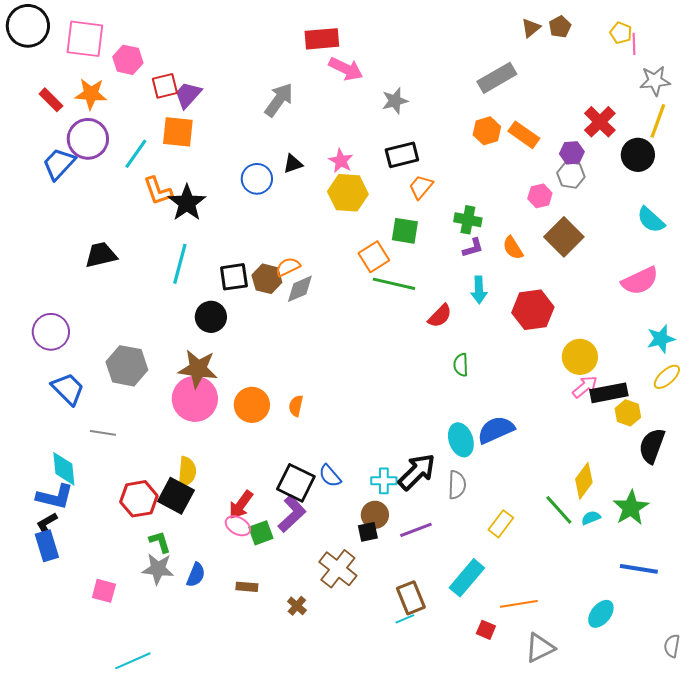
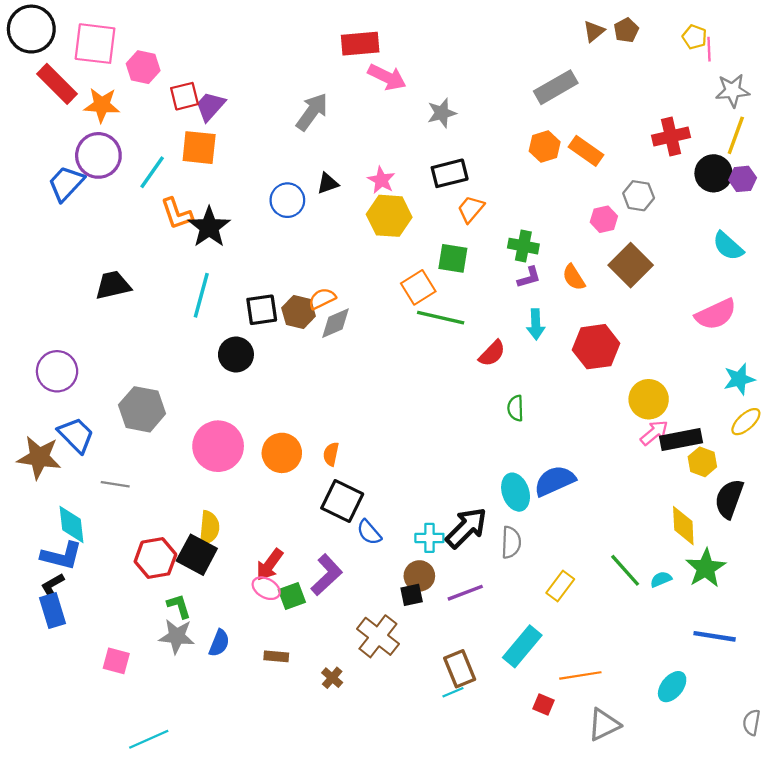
red rectangle: (51, 100) -> (57, 84), moved, size x1.5
red cross: (600, 122) -> (671, 136), turned 32
purple hexagon: (572, 153) -> (743, 179), moved
brown star: (198, 369) -> (39, 457), moved
yellow diamond: (584, 481) -> (683, 526), moved, turned -39
black square: (296, 483) -> (342, 501), moved

